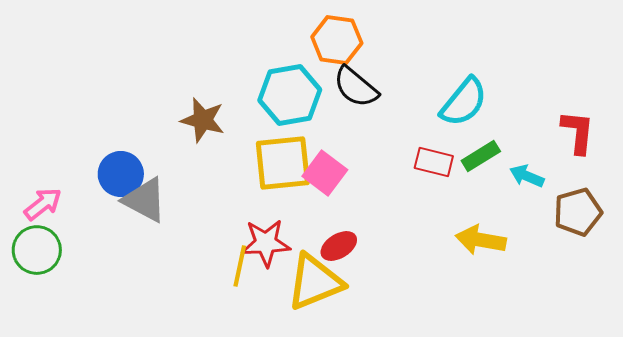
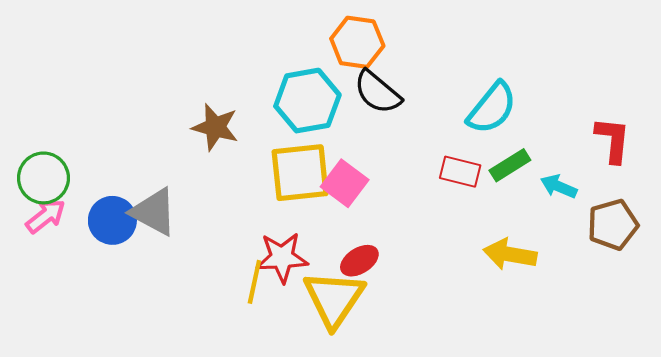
blue circle: (121, 174) -> (112, 220), moved
green circle: (37, 250) -> (43, 178), moved
yellow triangle: (315, 282) -> (334, 299), turned -34

